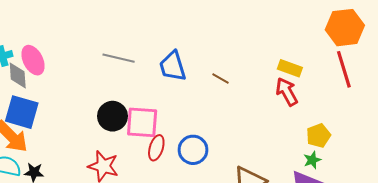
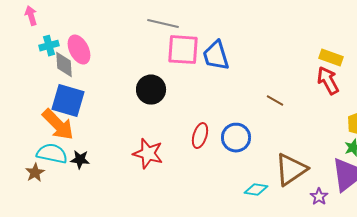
gray line: (119, 58) -> (163, 24), moved
brown line: (221, 78) -> (275, 101), moved
black circle: (112, 116) -> (151, 90), moved
pink square: (142, 122) -> (183, 50), moved

